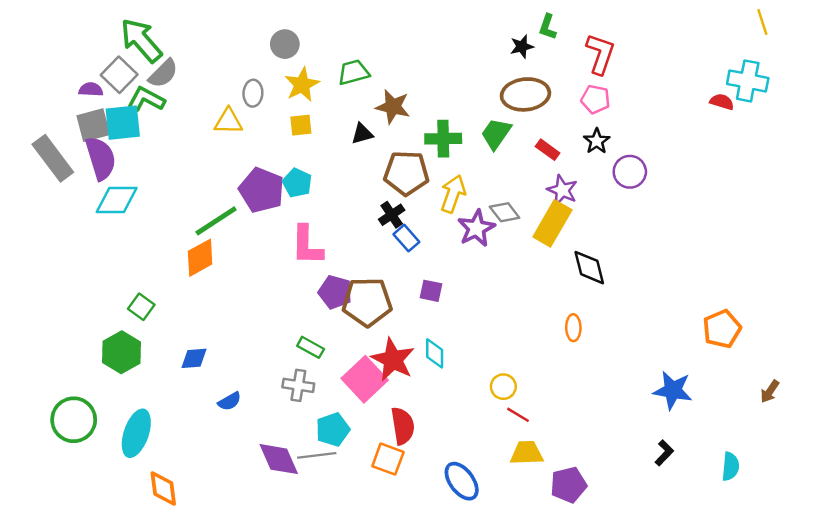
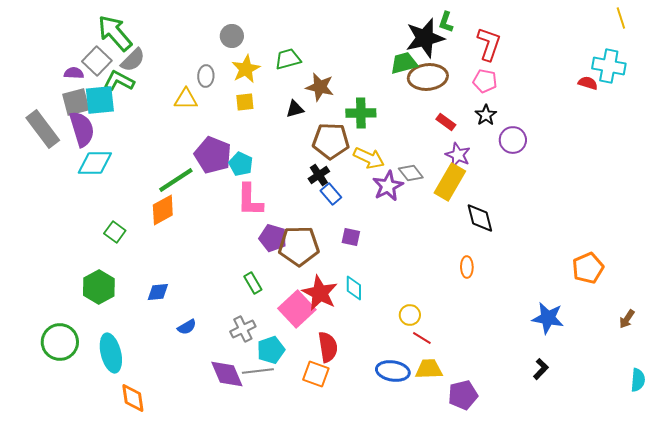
black star: (522, 47) -> (425, 38), size x2.0
green trapezoid: (496, 134) -> (404, 63), moved, turned 40
cyan pentagon: (297, 183) -> (241, 164), moved
yellow arrow: (453, 194) -> (369, 158), turned 96
green square: (141, 307) -> (115, 232), moved
green rectangle: (311, 347) -> (253, 283), turned 30
gray cross: (298, 385) -> (243, 329), moved, turned -35
cyan ellipse: (136, 433) -> (111, 353), turned -33
cyan semicircle: (730, 466) -> (638, 380), moved
blue ellipse: (462, 481) -> (393, 371), moved, turned -44

